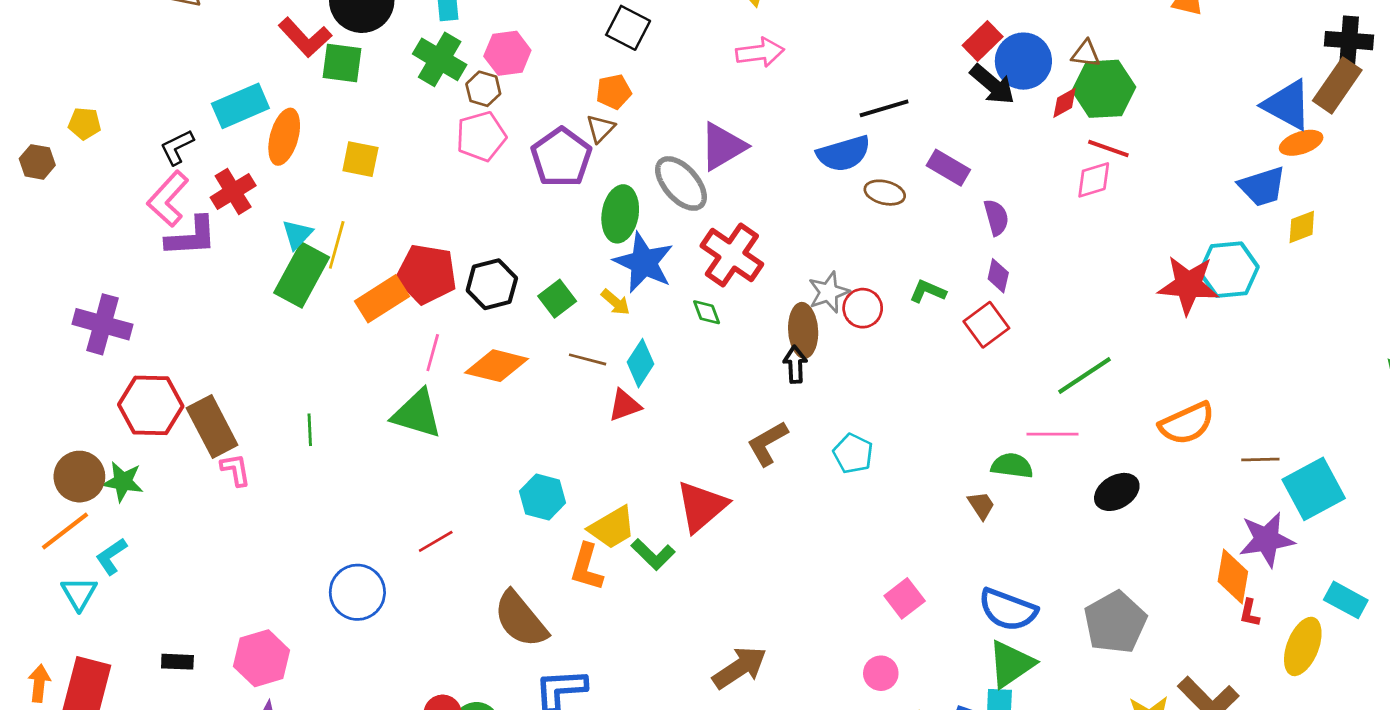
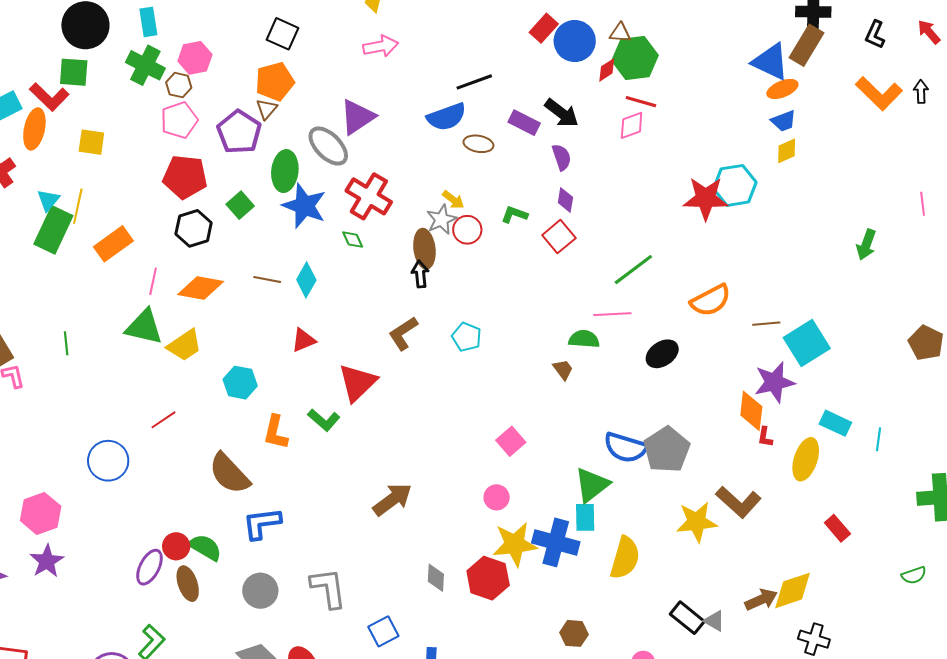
red L-shape: (305, 37) -> (49, 97), moved
black arrow: (992, 84) -> (562, 113), moved
orange pentagon: (614, 92) -> (275, 82), size x1.5
blue trapezoid: (1262, 187) -> (784, 121), moved, size x0.7
red pentagon: (427, 274) -> (185, 177), moved
green square: (557, 299) -> (240, 205), moved
yellow arrow: (616, 302) -> (453, 200), moved
red triangle: (625, 405) -> (303, 340), moved
yellow trapezoid: (612, 528) -> (184, 345), moved
blue semicircle: (1008, 610) -> (625, 447), moved

